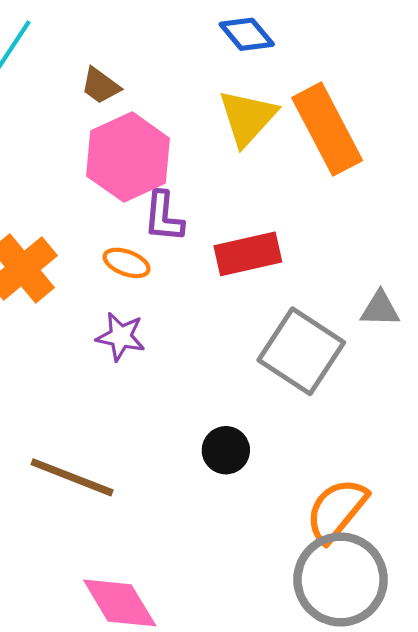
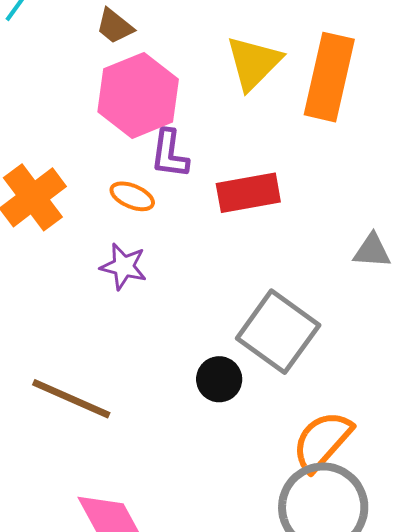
orange rectangle: (327, 129) -> (329, 77), turned 38
gray square: (301, 351) -> (278, 332), moved

